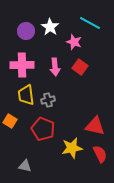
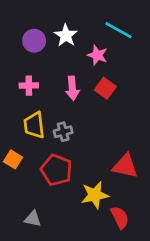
pink cross: (22, 65) -> (29, 86), size x0.6
red semicircle: (100, 154) -> (120, 217), moved

